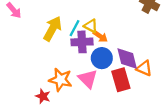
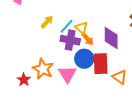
yellow arrow: (53, 29) -> (47, 22), size x0.6
purple diamond: (127, 59) -> (111, 38), moved
red rectangle: (121, 80) -> (101, 64), moved

